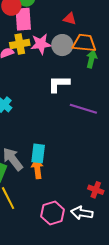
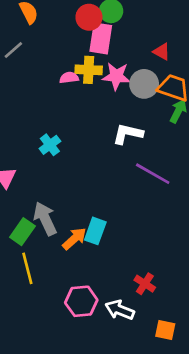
cyan rectangle: (38, 153) -> (95, 231), moved
orange arrow: (37, 169) -> (74, 239), turned 42

